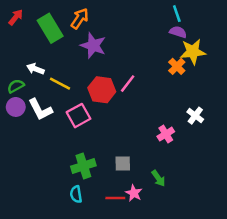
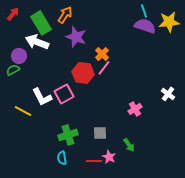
purple semicircle: (178, 32) -> (145, 26), size x1.5
yellow star: (193, 52) -> (169, 22), moved
orange cross: (177, 66) -> (102, 54), moved
white arrow: (35, 69) -> (37, 42), moved, size x1.6
yellow line: (60, 84) -> (23, 111), moved
purple circle: (16, 107) -> (19, 56), moved
white L-shape: (40, 109) -> (42, 97), moved
white cross: (195, 116) -> (168, 94), moved

